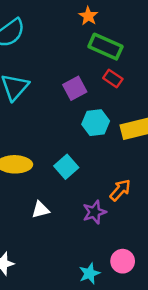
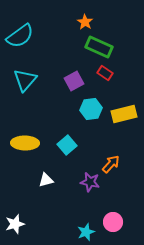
purple star: (94, 212) -> (90, 182), turned 30

